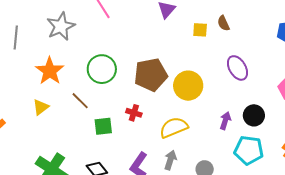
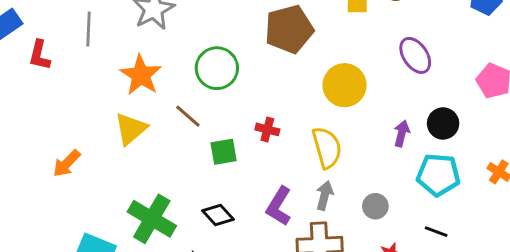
brown pentagon: (151, 75) -> (289, 29), moved
yellow triangle: (41, 107) -> (131, 129), size x1.4
yellow semicircle: (174, 127) -> (327, 148), turned 100

